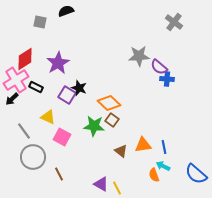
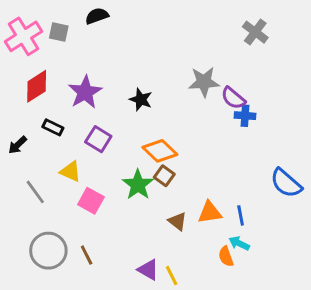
pink cross: (16, 80) -> (23, 36), moved
black star: (79, 88) -> (141, 100), moved
green star: (94, 126) -> (138, 185), turned 30
gray circle: (33, 157) -> (48, 251), moved
blue semicircle: (196, 174) -> (286, 183), moved

